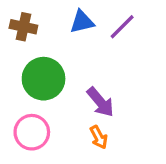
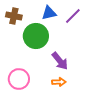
green circle: (44, 79) -> (36, 36), moved
orange arrow: (99, 137) -> (59, 82), turned -64

